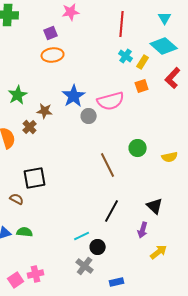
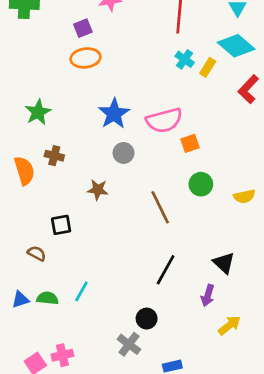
orange square: (142, 86) -> (190, 143), moved
brown star: (45, 111) -> (98, 190), moved
gray circle: (89, 116) -> (124, 153), moved
brown cross: (30, 127) -> (54, 156), turned -32
black square: (35, 178) -> (61, 225), size x0.7
cyan line: (82, 236) -> (81, 291), moved, turned -35

